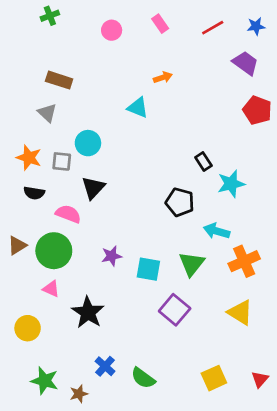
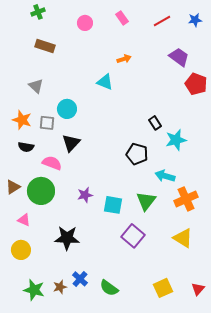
purple trapezoid: (245, 63) -> (179, 57), moved
brown rectangle: (59, 80) -> (45, 46), moved
pink triangle: (51, 289) -> (24, 220), moved
black star: (88, 312) -> (67, 238), turned -30
brown star: (79, 394) -> (60, 287), moved

